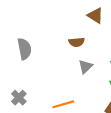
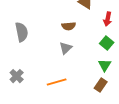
gray triangle: (85, 67) -> (66, 48), moved

